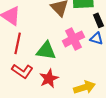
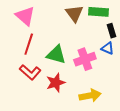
pink cross: (73, 39) -> (85, 59), moved

